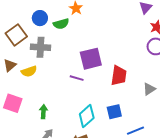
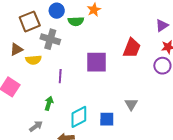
red trapezoid: (119, 76) -> (132, 48), moved
purple line: (77, 78) -> (60, 76), moved, turned 64
gray triangle: (149, 89) -> (131, 104), moved, turned -40
green arrow: (43, 112) -> (49, 103), moved

